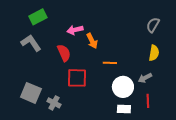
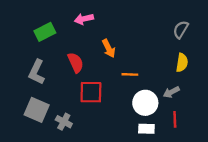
green rectangle: (38, 17) -> (45, 32), moved
pink arrow: (75, 30) -> (84, 19), moved
gray L-shape: (31, 43) -> (37, 72), moved, turned -120

